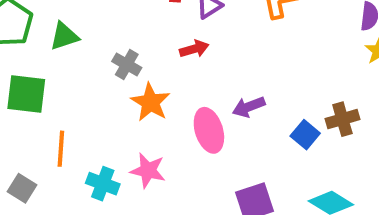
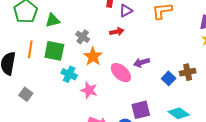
green square: (26, 94) -> (54, 51), moved
pink ellipse: (209, 130) -> (121, 73), turned -35
orange line: (61, 149) -> (30, 49), moved
cyan cross: (103, 184) -> (69, 74), moved

